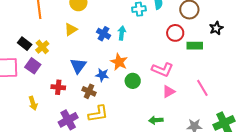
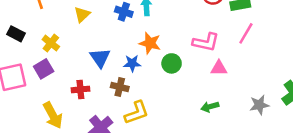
black rectangle: (25, 44) -> (16, 34), moved
purple square: (33, 66) -> (44, 69), turned 35
pink line: (202, 88) -> (246, 33), moved, turned 72
pink triangle: (169, 92) -> (219, 68), turned 40
yellow arrow: (33, 103) -> (53, 115), size x1.5

